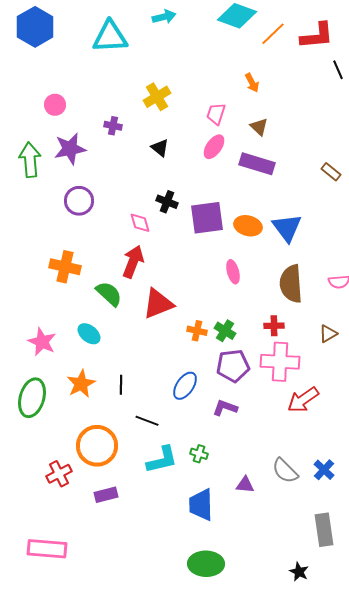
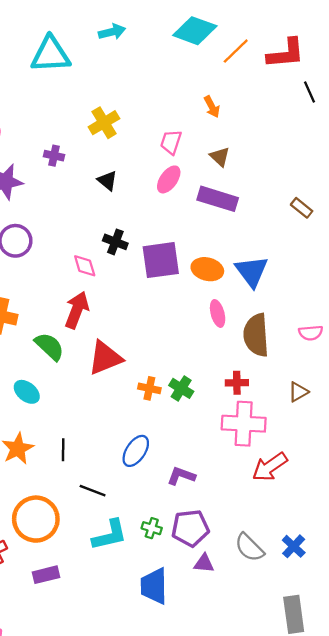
pink ellipse: (233, 272) -> (218, 313), moved
purple pentagon: (233, 366) -> (190, 528), moved

